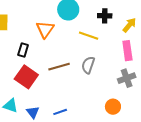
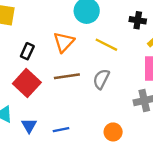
black cross: (105, 16) -> (138, 20), moved
orange triangle: (45, 29) -> (64, 42), moved
orange circle: (113, 107) -> (113, 132), moved

